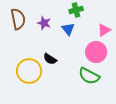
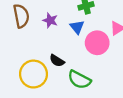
pink circle: (96, 52) -> (97, 43), moved
green semicircle: (89, 76) -> (79, 80), moved

